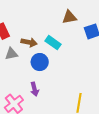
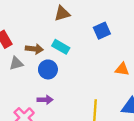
brown triangle: (69, 17) -> (62, 13), moved
purple arrow: (34, 89) -> (45, 100), turned -72

